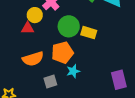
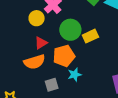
red triangle: (28, 28) -> (41, 43), moved, turned -32
yellow rectangle: (89, 33) -> (90, 36), turned -42

